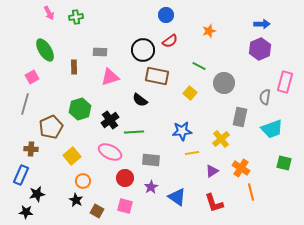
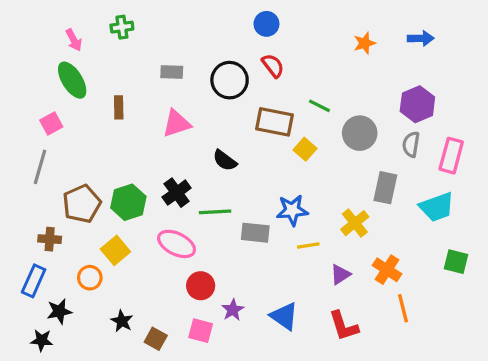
pink arrow: (49, 13) -> (74, 40), moved
orange star: (209, 31) -> (364, 43), moved
red semicircle: (170, 41) -> (273, 66), turned -91
purple hexagon: (260, 49) -> (417, 104), moved
gray rectangle: (100, 52) -> (172, 72), moved
brown rectangle: (157, 76) -> (275, 122), moved
pink rectangle: (285, 82) -> (451, 156), moved
gray semicircle: (265, 97) -> (411, 144), moved
green hexagon: (80, 109) -> (128, 202), moved
gray rectangle: (151, 160) -> (255, 233), moved
orange circle: (83, 181) -> (90, 278), moved
purple star: (151, 187) -> (233, 310), moved

